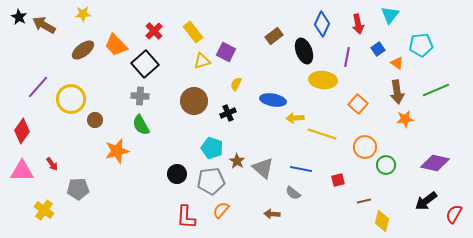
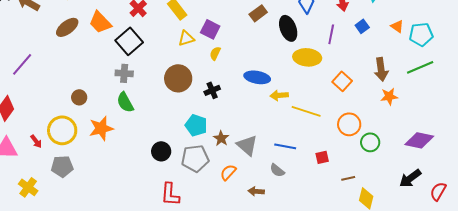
cyan pentagon: (421, 45) -> (421, 34), moved
orange triangle: (397, 63) -> (397, 26), moved
yellow semicircle: (236, 84) -> (215, 53), moved
yellow circle: (71, 99) -> (62, 130), moved
orange semicircle: (221, 210) -> (228, 172), moved

